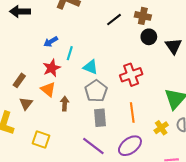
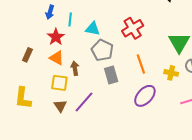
blue arrow: (51, 42) -> (50, 12), turned -32
brown triangle: (26, 104) -> (60, 106), moved
yellow cross: (161, 128) -> (171, 73), turned -32
yellow square: (41, 139) -> (59, 83), moved
purple line: (93, 146) -> (84, 102), moved, turned -75

